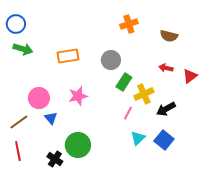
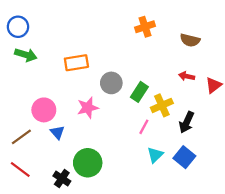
gray circle: (111, 60) -> (111, 83), moved
black arrow: (166, 109) -> (187, 122), turned -36
red line: (18, 151) -> (20, 170), turned -42

